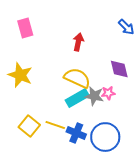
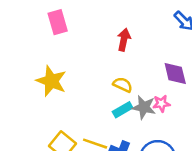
yellow semicircle: (77, 78) -> (123, 85), size x0.6
cyan rectangle: (77, 98) -> (123, 110), size x0.7

